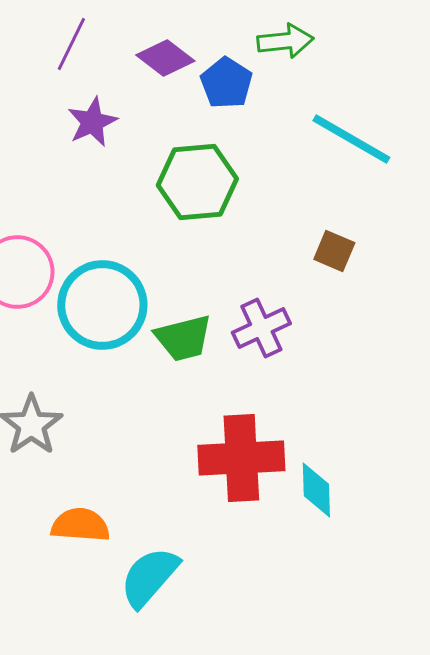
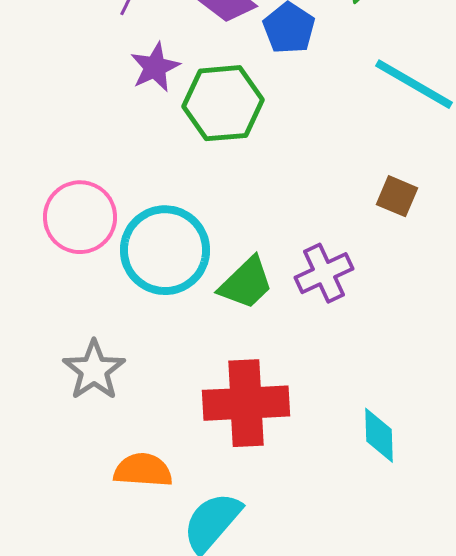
green hexagon: (197, 182) -> (223, 103), moved
green trapezoid: (183, 338) -> (246, 283), turned -30
red cross: (241, 458) -> (246, 403), moved

